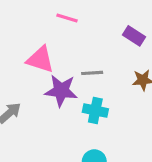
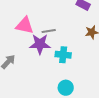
gray line: (92, 73) -> (49, 31), moved

